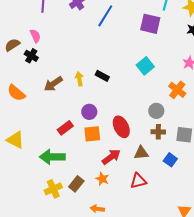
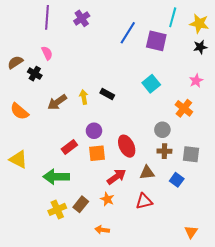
blue line: (105, 16) -> (128, 33), moved
pink semicircle: (35, 36) -> (47, 53), moved

